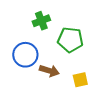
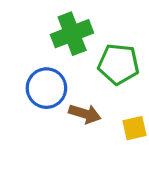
green cross: (41, 21) -> (72, 34), size x1.4

